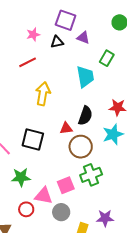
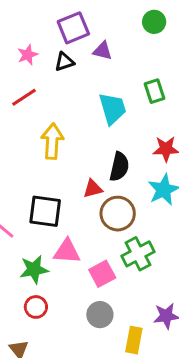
purple square: (66, 20) -> (73, 28), turned -35
green rectangle: (107, 58) -> (154, 91), moved, turned -42
pink triangle: (44, 196) -> (67, 251), moved
red circle: (26, 209) -> (36, 307), moved

